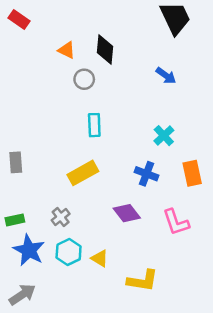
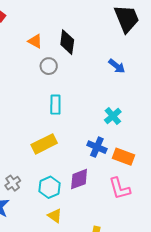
orange rectangle: (192, 173) -> (123, 157), moved, turned -60
purple diamond: (127, 213) -> (79, 179), turned -75
gray cross: (61, 217) -> (13, 183), moved
cyan hexagon: (69, 252) -> (50, 187), moved

